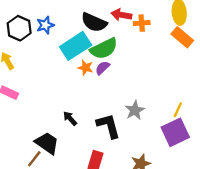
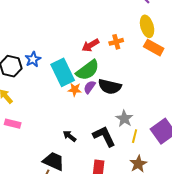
red arrow: (121, 15) -> (90, 45), moved, turned -30
black semicircle: (94, 22) -> (110, 87), moved
cyan rectangle: (76, 46) -> (63, 72), turned -72
yellow line: (178, 110) -> (135, 136), moved

